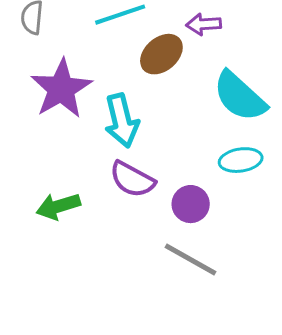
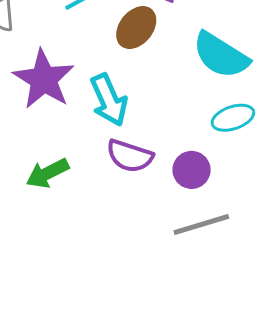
green arrow: (58, 206) -> (47, 173), moved
gray line: (191, 259) -> (201, 224), turned -36

